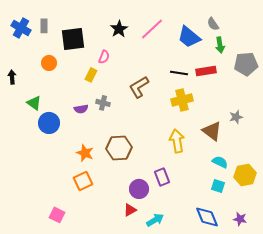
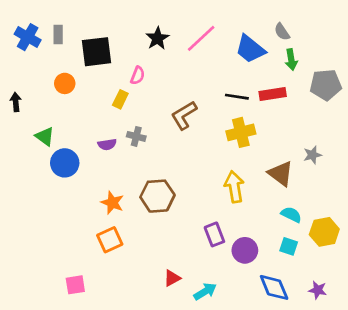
purple circle: (139, 189) -> (245, 250), moved
pink square: (57, 215) -> (75, 285), turned -35

